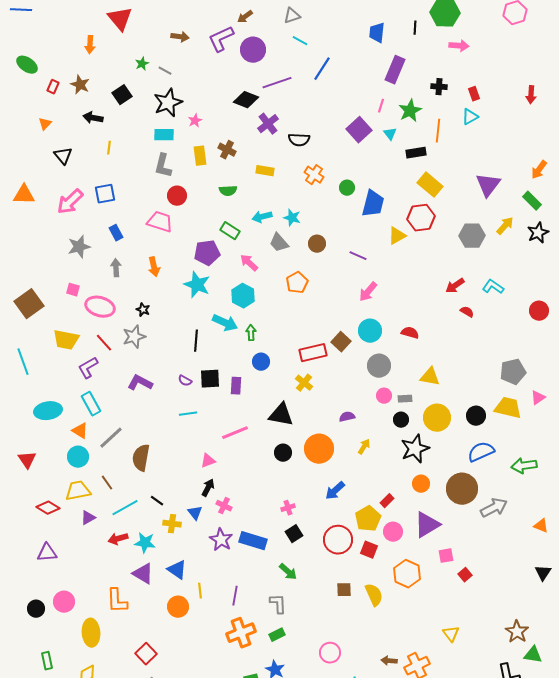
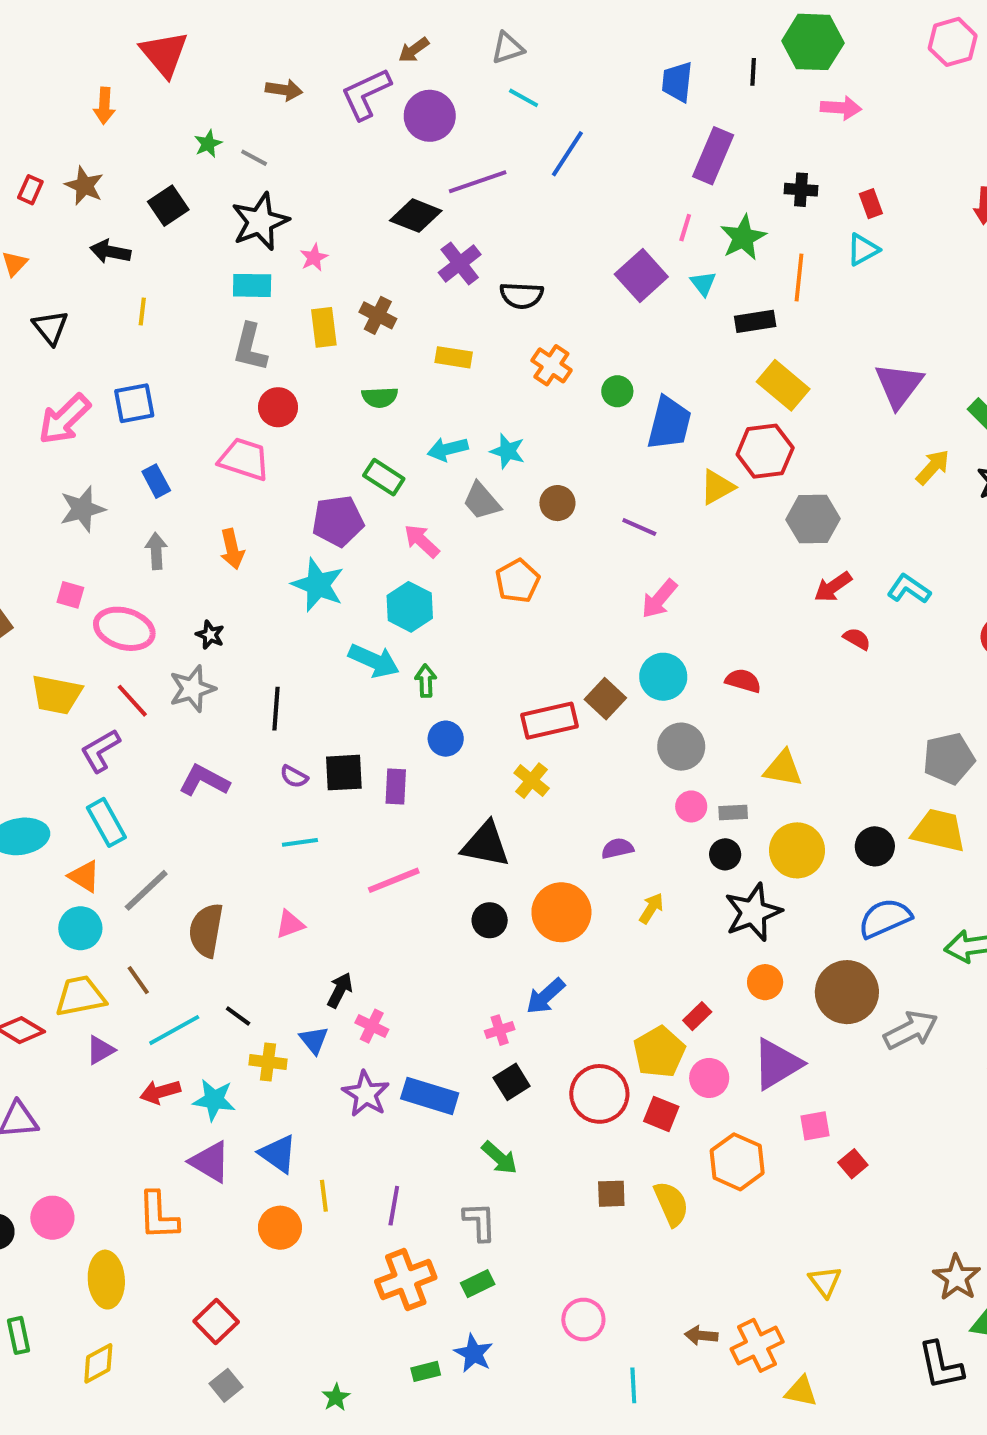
gray hexagon: (472, 236) -> (813, 519), moved
black line: (196, 341) -> (276, 709), moved
pink triangle: (208, 461) -> (290, 924), moved
blue arrow: (335, 491) -> (545, 996), moved

